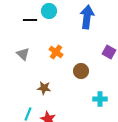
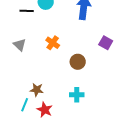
brown star: (44, 88) -> (37, 90), moved
cyan cross: (100, 99) -> (77, 95), moved

